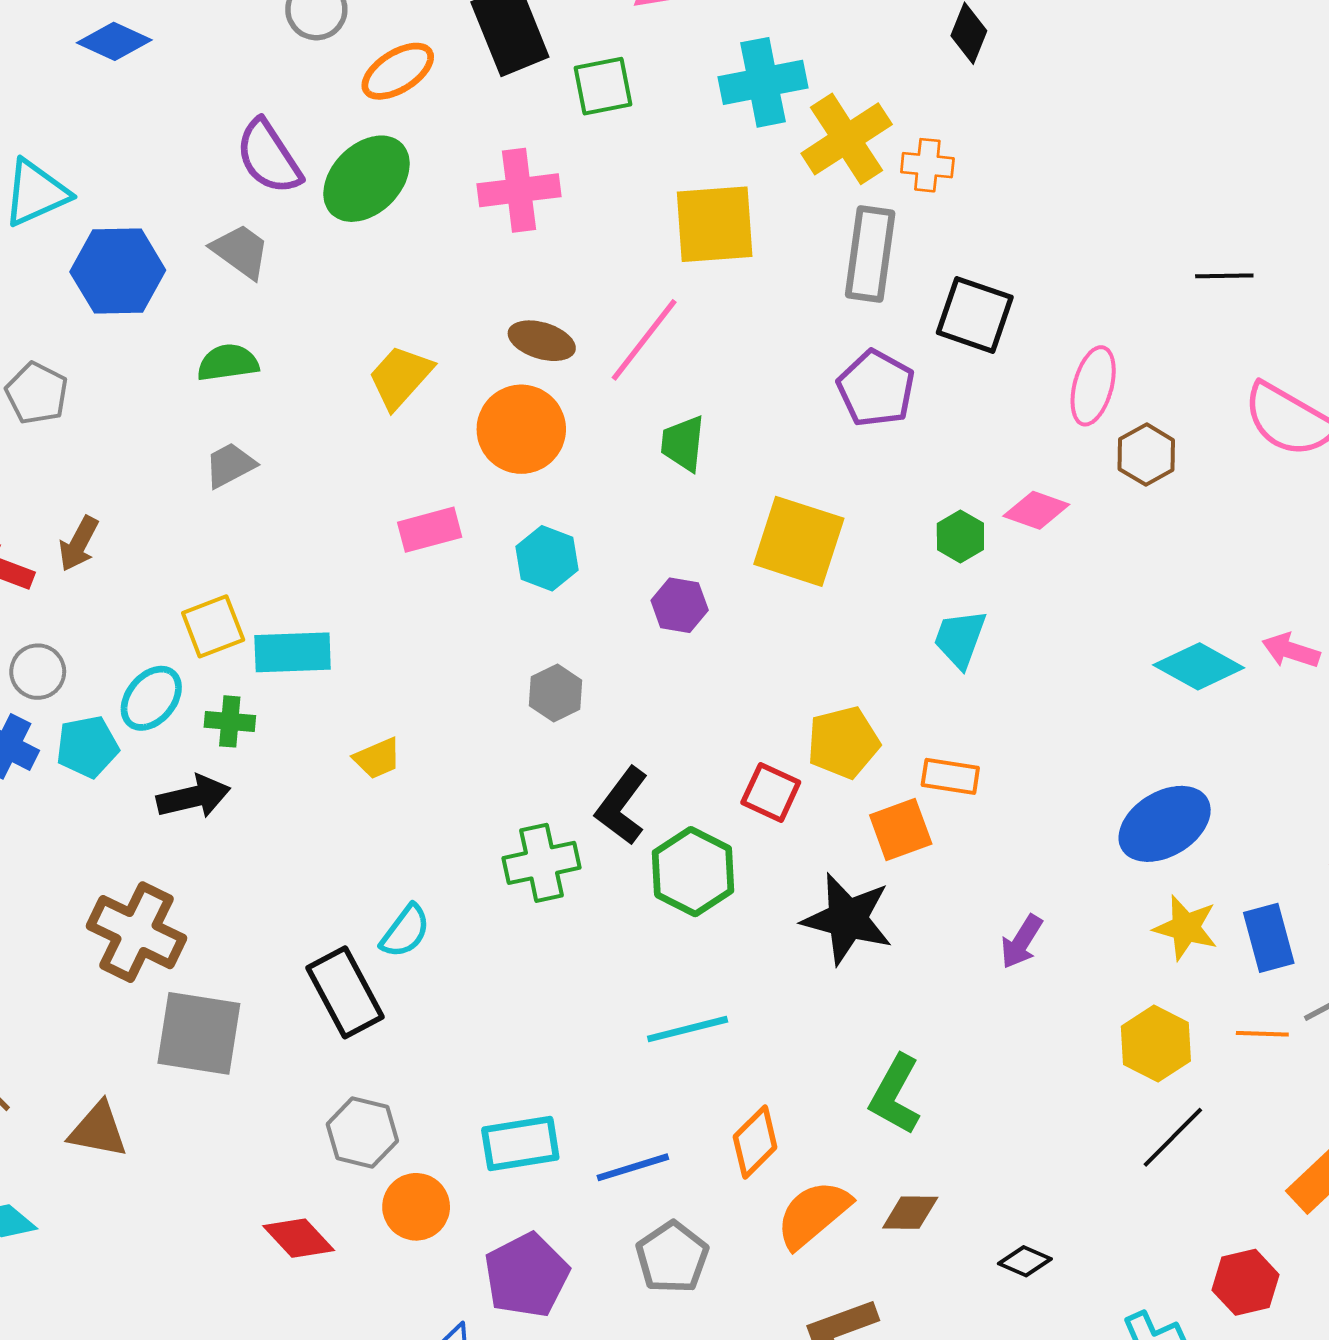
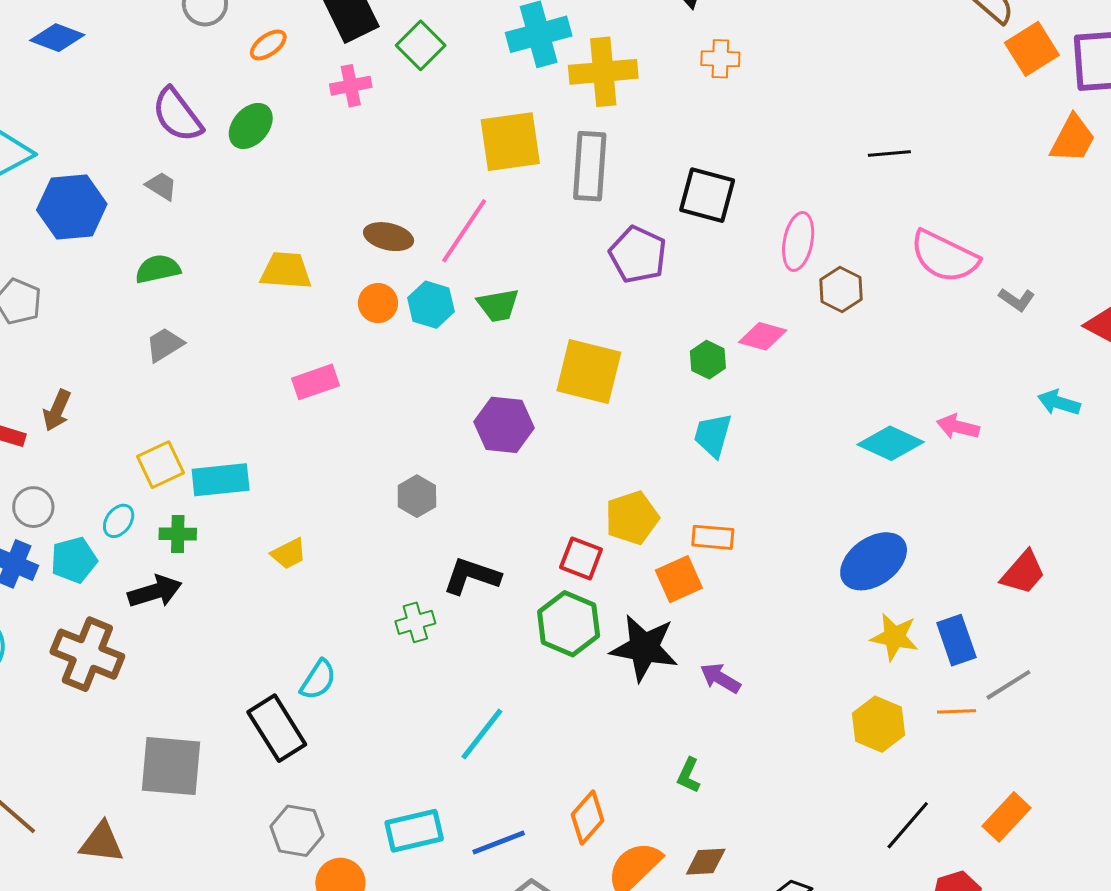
orange ellipse: (398, 71) -> (268, 45), size x0.7
green square: (603, 86) -> (421, 45), turned -30
yellow cross: (847, 139) -> (603, 72), turned 32
orange cross: (927, 165) -> (720, 59), moved
green ellipse: (367, 179) -> (251, 126), size x0.7
pink cross: (519, 190) -> (351, 86), moved, size x0.7
gray trapezoid: (241, 251) -> (161, 186), size x0.7
gray rectangle: (870, 254) -> (590, 166), moved
yellow trapezoid: (400, 377) -> (286, 271), turned 56
orange circle: (521, 429) -> (378, 303), size x0.6
green trapezoid: (683, 443) -> (498, 305), turned -102
cyan hexagon: (547, 558) -> (431, 305), moved
purple hexagon: (680, 605) -> (504, 425), size x1.4
cyan ellipse: (151, 698) -> (119, 521), size x0.7
black L-shape: (622, 806) -> (472, 576), turned 76
green cross: (542, 863) -> (415, 622), size x0.7
green hexagon: (693, 872) -> (569, 624), moved
brown cross: (137, 932) -> (87, 654), moved
purple arrow: (1021, 942) -> (720, 678), moved, turned 93
cyan line: (688, 1029) -> (482, 734), moved, turned -34
green L-shape: (895, 1095) -> (689, 775), size x0.6
black line: (1173, 1137) -> (908, 825), moved

